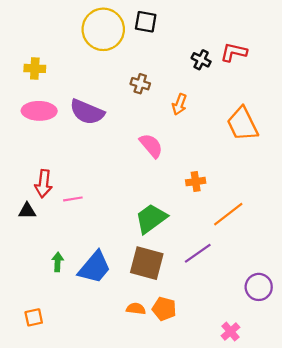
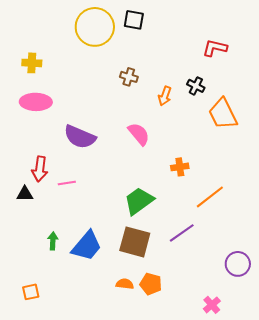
black cross: (201, 60) -> (196, 86), moved
purple semicircle: (87, 112) -> (80, 137), moved

